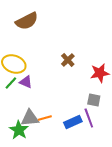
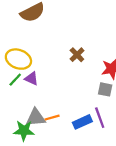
gray square: (94, 100) -> (105, 89), moved
green star: (19, 130) -> (24, 131), turned -30

